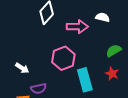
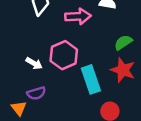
white arrow: (22, 68) -> (34, 63), moved
red star: (112, 74) -> (123, 70), size x1.5

